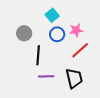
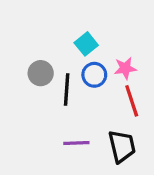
red line: (80, 50) -> (132, 101), turned -66
black line: (38, 55) -> (67, 89), moved

